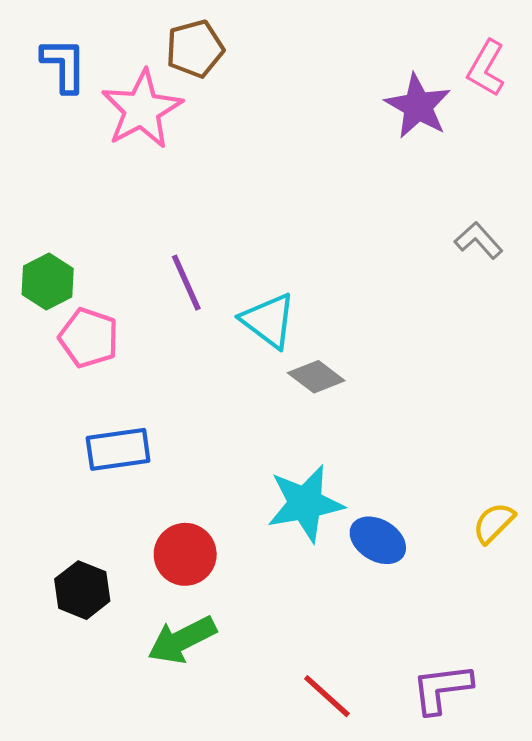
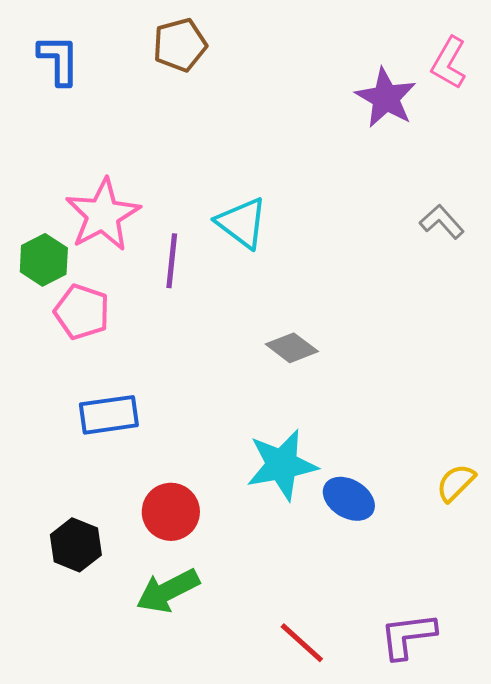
pink star: (142, 109) -> (103, 215), moved
purple line: (186, 283) -> (172, 261), turned 30
cyan triangle: (269, 320) -> (242, 223), moved

